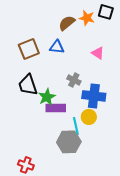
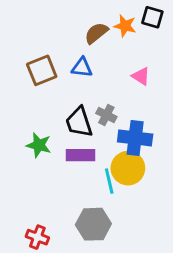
black trapezoid: (28, 85) -> (79, 122), moved
green star: (47, 97) -> (39, 145), moved, turned -30
yellow circle: (89, 117) -> (128, 168), size x1.5
gray hexagon: (69, 142) -> (93, 224), moved

